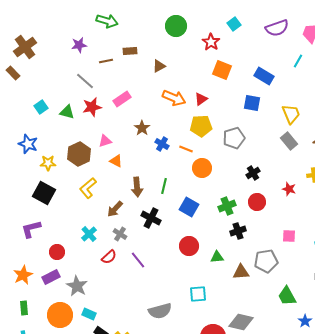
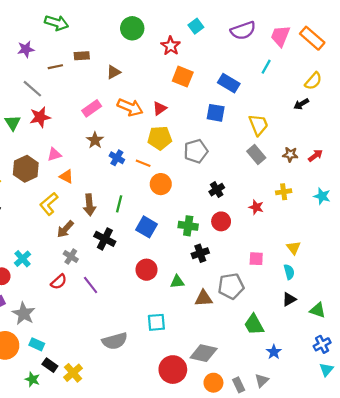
pink rectangle: (122, 99) -> (92, 108), moved
green triangle: (67, 112) -> (13, 123), turned 42
yellow L-shape: (88, 188) -> (49, 204), moved
green cross: (227, 206) -> (188, 226), turned 30
cyan cross: (89, 234) -> (23, 259), moved

